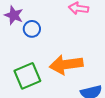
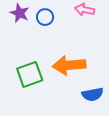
blue circle: (32, 29) -> (45, 17), moved

